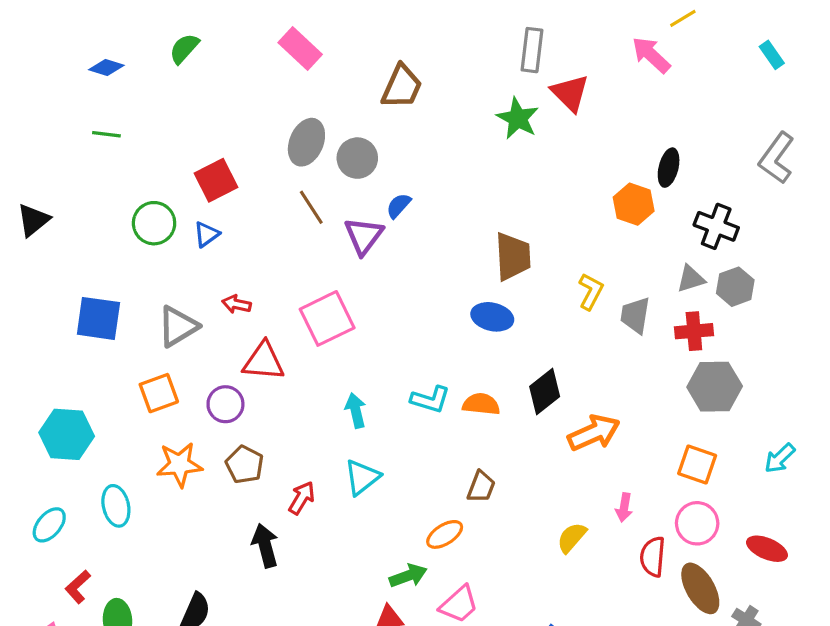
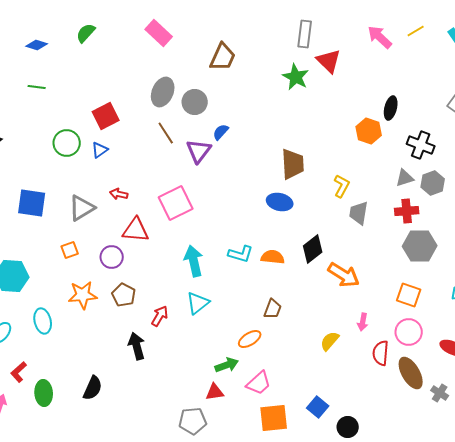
yellow line: (683, 18) -> (416, 31), moved
gray trapezoid: (635, 315) -> (359, 213), moved
orange square: (159, 393) -> (70, 250), size x0.7
cyan arrow: (356, 411) -> (194, 261), size x1.4
orange arrow: (594, 433) -> (344, 275), turned 56

